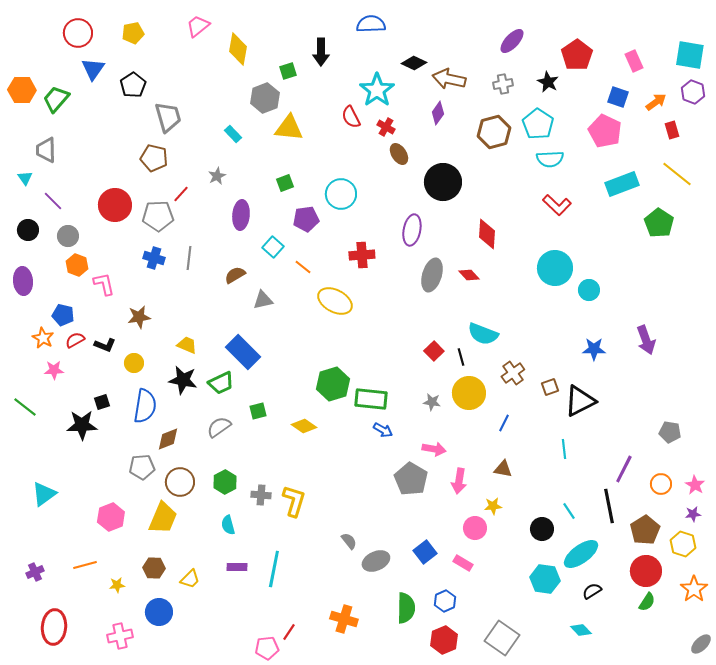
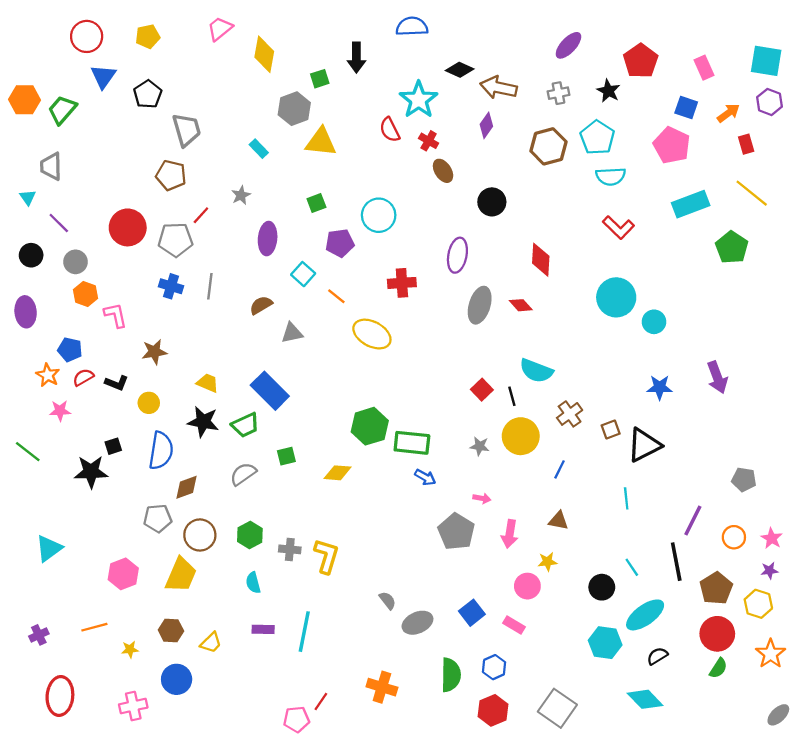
black circle: (443, 182) -> (492, 202), size x0.7
yellow diamond: (304, 426) -> (338, 473), turned -30
pink arrow: (434, 449) -> (482, 498), size x0.7
cyan diamond: (581, 630) -> (645, 699), size x1.5

